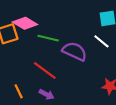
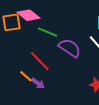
orange line: (19, 91) -> (26, 76), moved, turned -32

